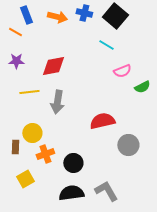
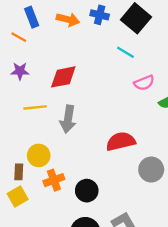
yellow square: (25, 179) -> (18, 196), moved

